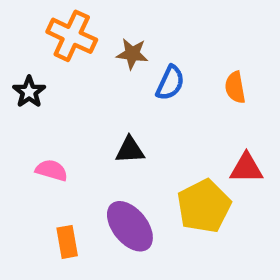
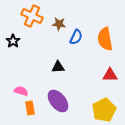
orange semicircle: (235, 87) -> (105, 39), size x1.6
pink semicircle: (52, 170) -> (21, 91), moved
yellow pentagon: (204, 206) -> (104, 110), moved

